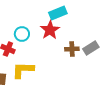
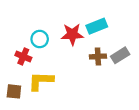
cyan rectangle: (58, 13) -> (97, 26), moved
red star: (50, 30) -> (72, 34), turned 30

